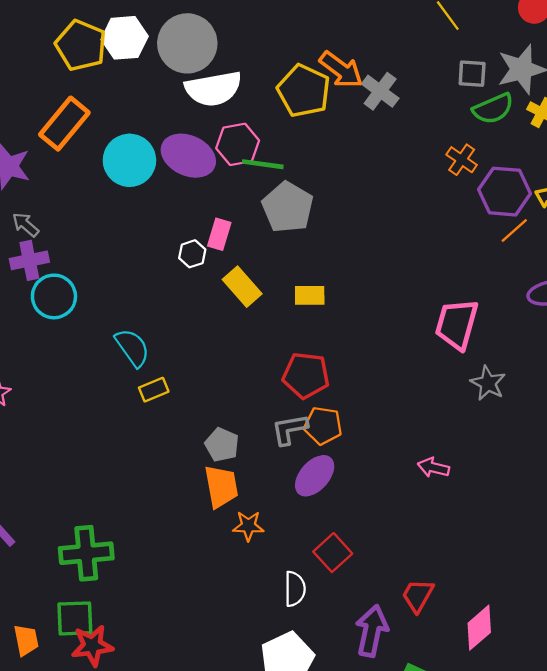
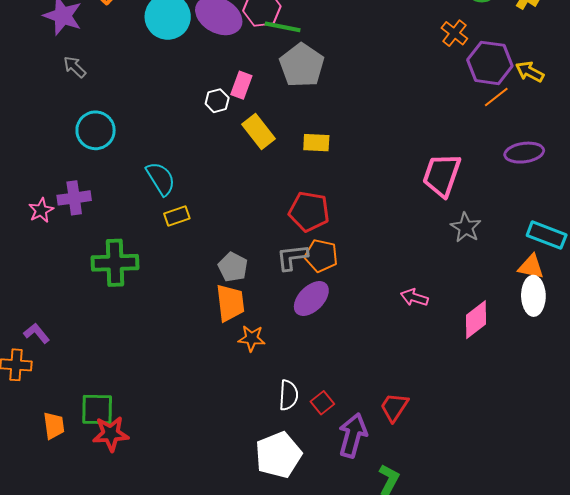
purple cross: (29, 260) -> (74, 198), moved
green cross: (86, 553) -> (115, 263), moved
red square: (333, 553) -> (322, 403), moved, size x0.7
pink diamond: (479, 628) -> (476, 320), moved

